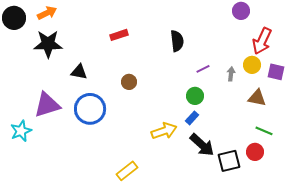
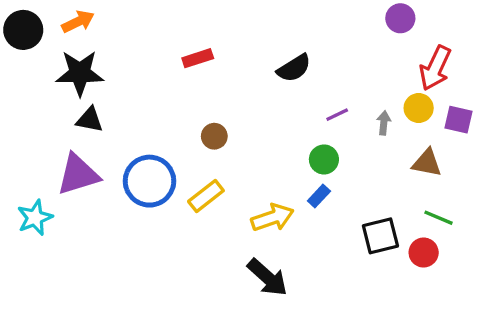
black semicircle: (177, 41) -> (294, 68), turned 65
black triangle: (79, 72) -> (90, 120), moved
black arrow: (202, 145) -> (267, 277), moved
black square: (229, 161) -> (380, 236), moved
yellow rectangle: (127, 171) -> (206, 196), moved

